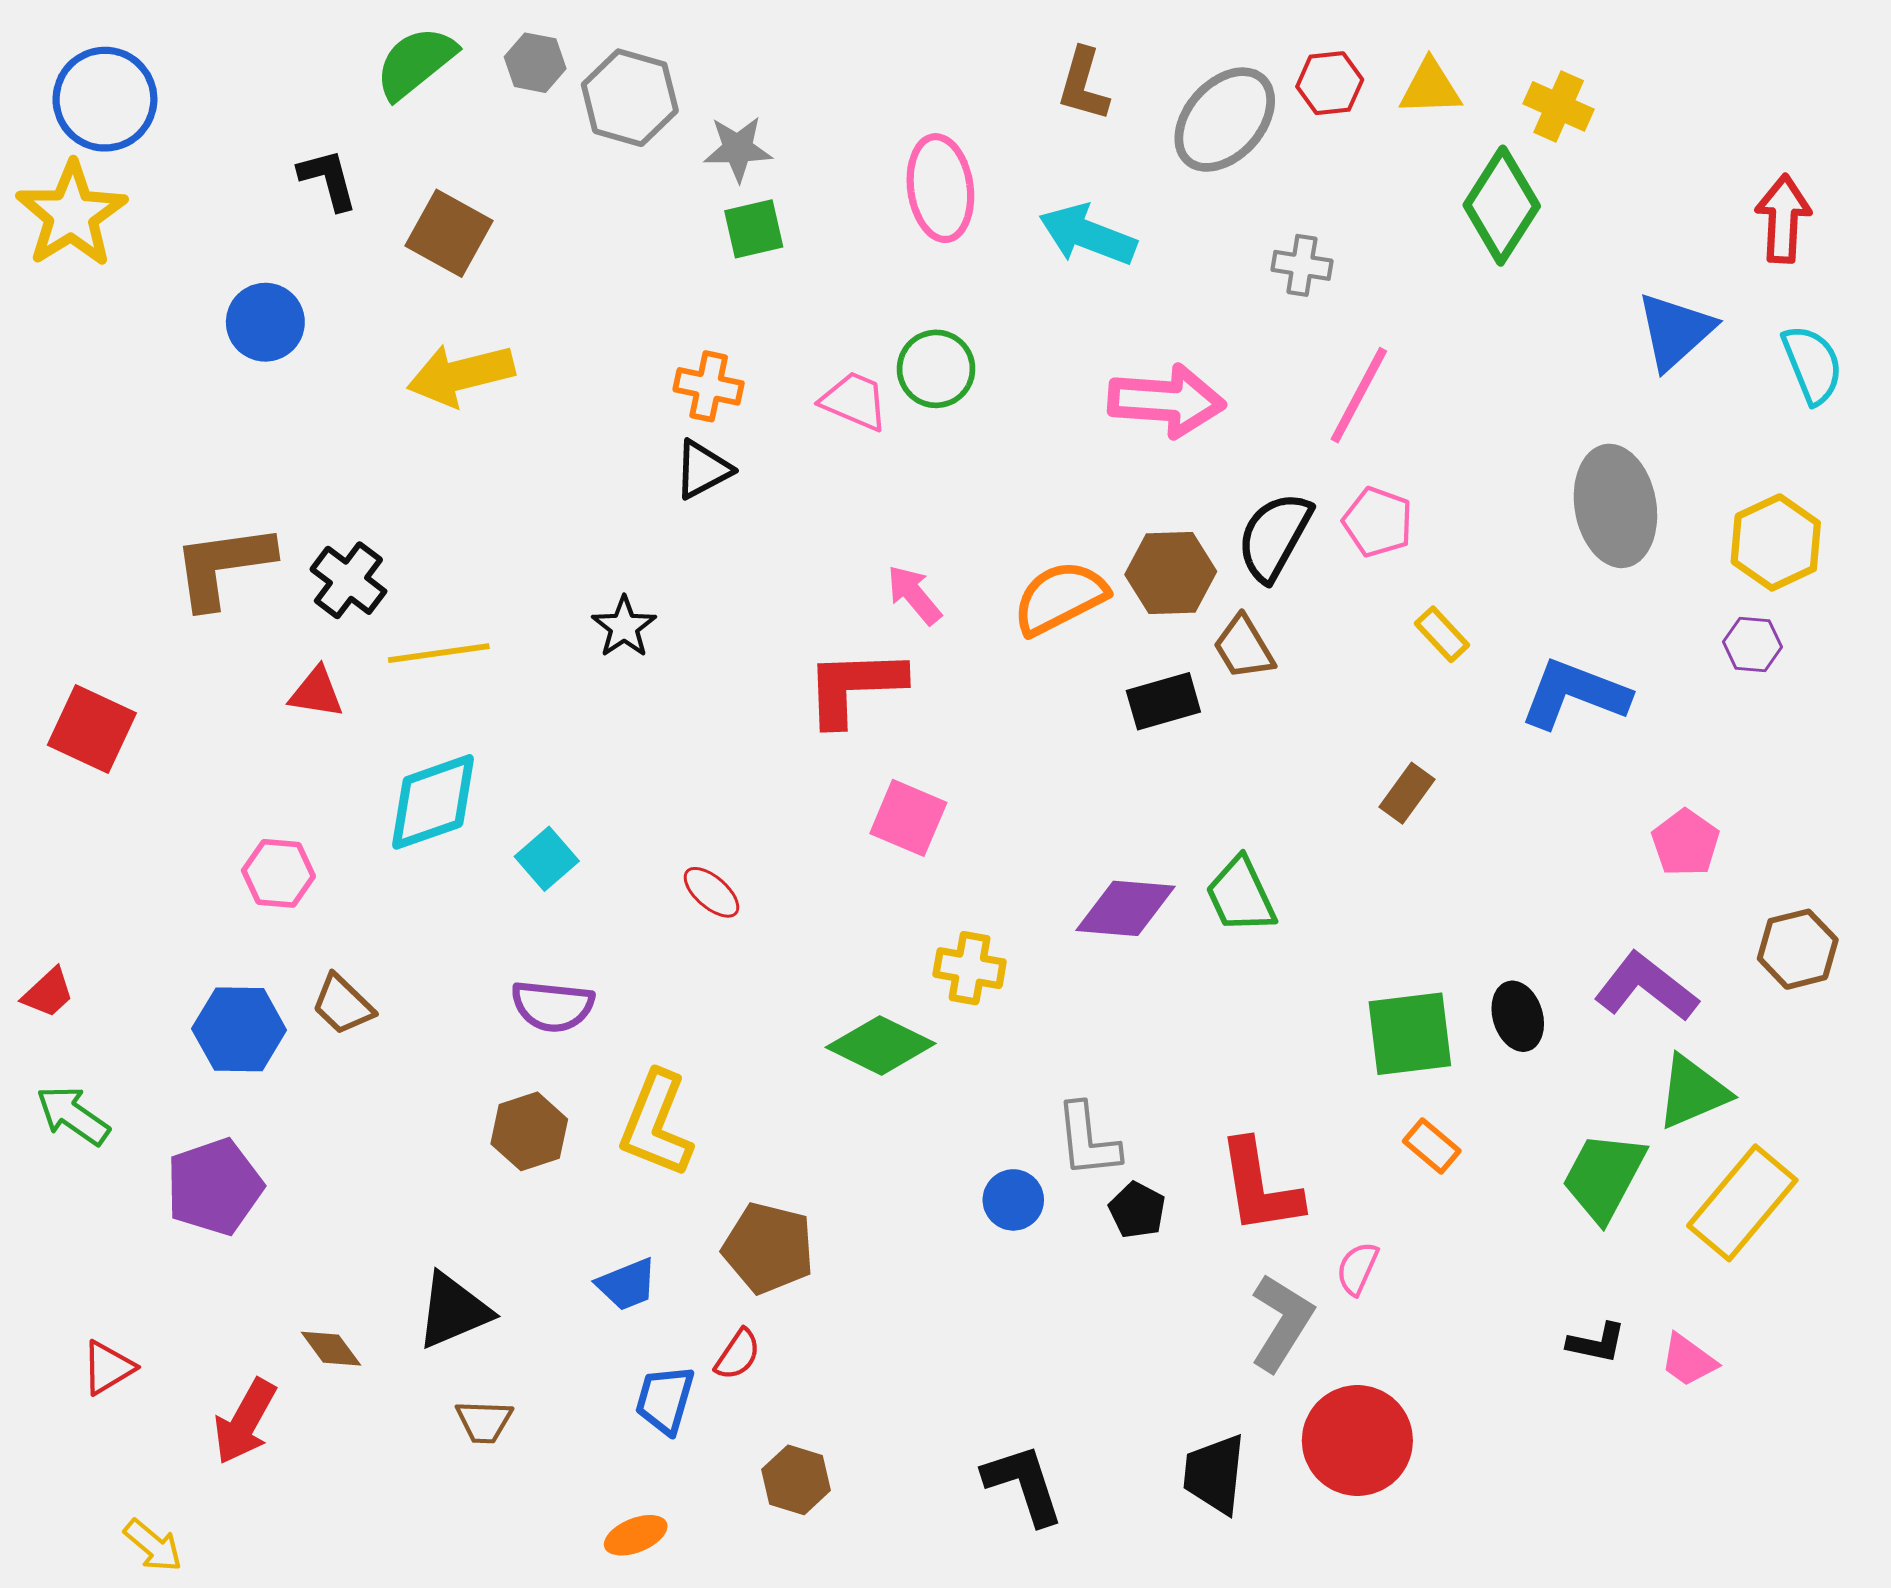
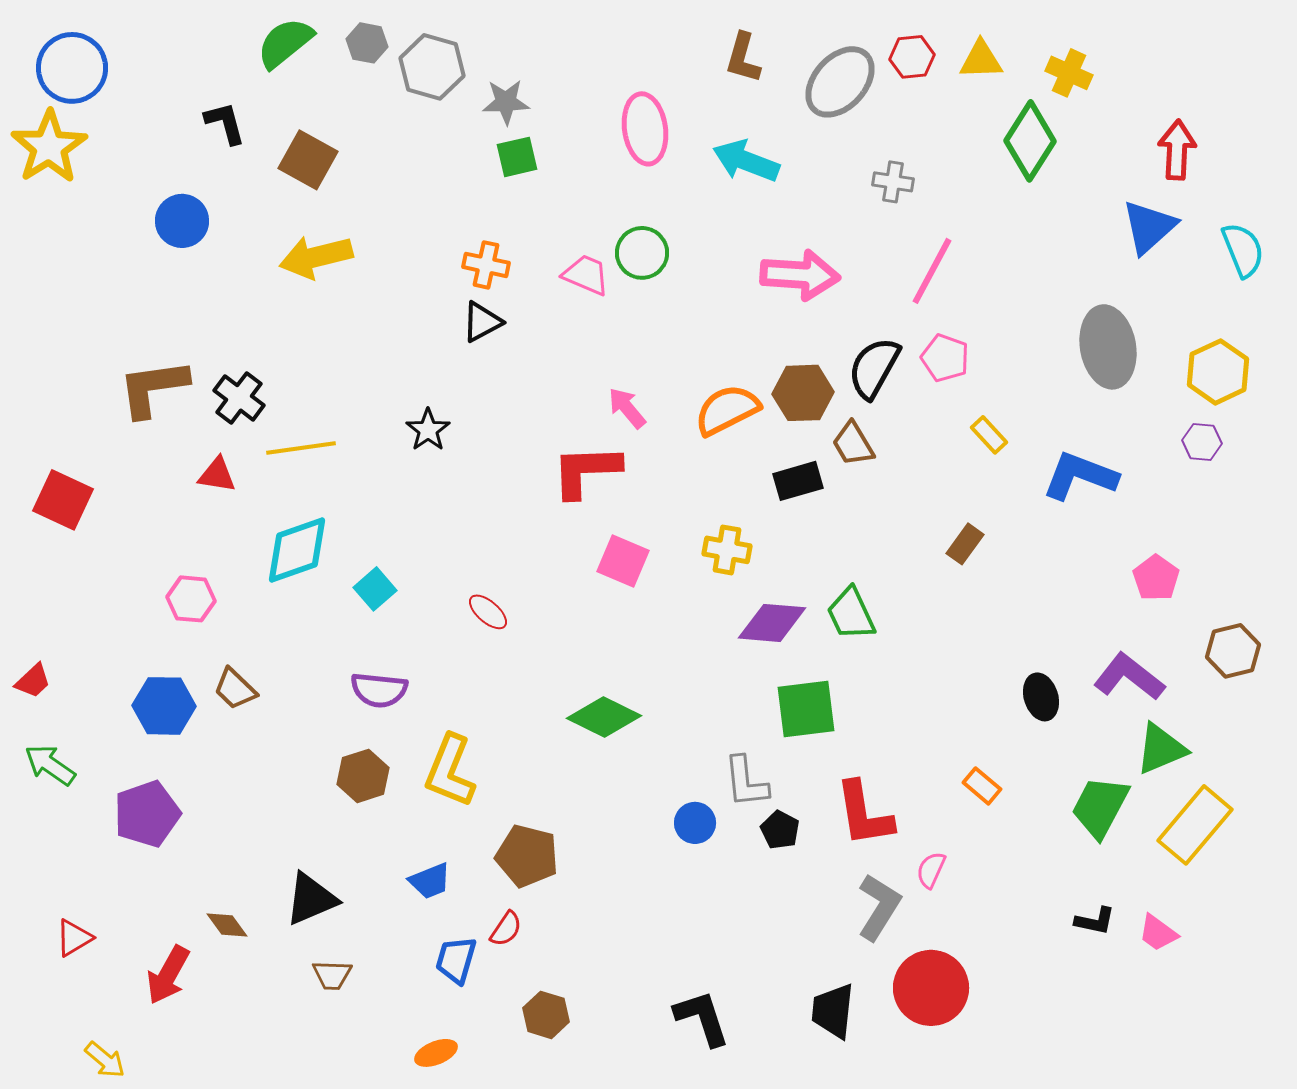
red arrow: (1783, 219) -> (1177, 150), moved
yellow cross: (970, 968) -> (727, 550), moved
green square: (1410, 1034) -> (806, 709), moved

